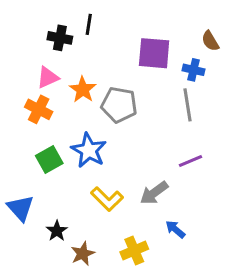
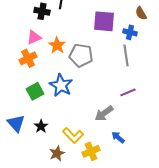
orange cross: (39, 109) -> (28, 58), turned 36
yellow L-shape: (107, 199) -> (73, 135), moved
black star: (57, 231) -> (41, 126), moved

